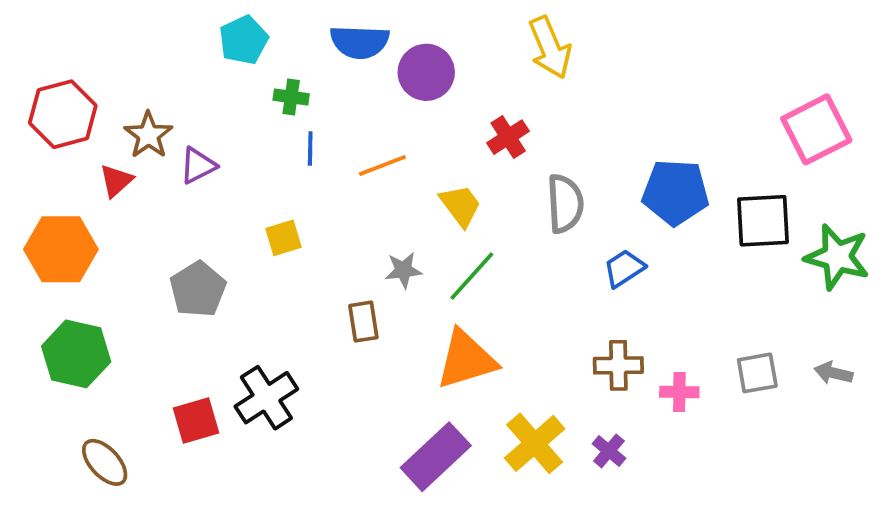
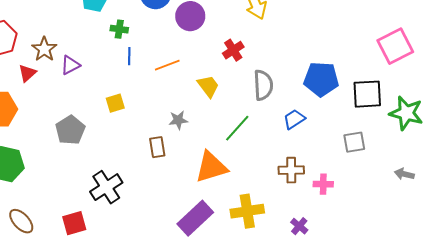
green line: (472, 276) -> (237, 128), moved
gray square: (757, 373) -> (354, 142), moved
red square: (196, 421) -> (74, 223), moved
yellow cross: (535, 443) -> (247, 211), turned 32
purple cross: (609, 451) -> (299, 226), moved

